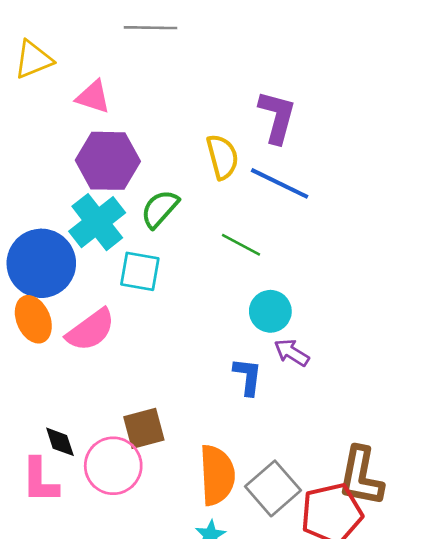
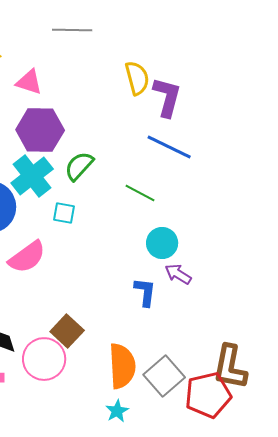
yellow semicircle: (222, 157) -> (137, 78), moved
cyan square: (140, 271) -> (64, 213), size x0.7
brown square: (144, 428) -> (67, 331), turned -32

